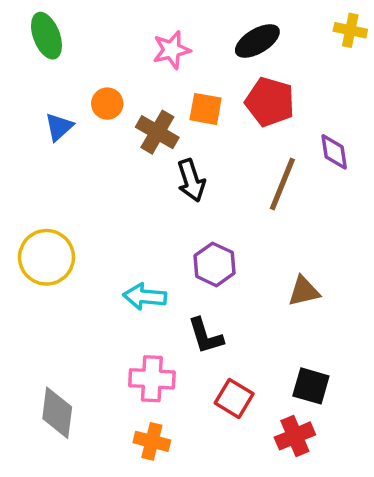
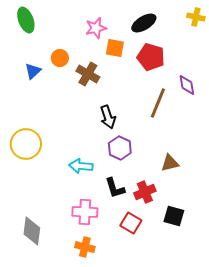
orange square: (206, 109) -> (115, 48), moved
black arrow: (191, 180) -> (108, 117), moved
red cross: (295, 436) -> (145, 192), moved

